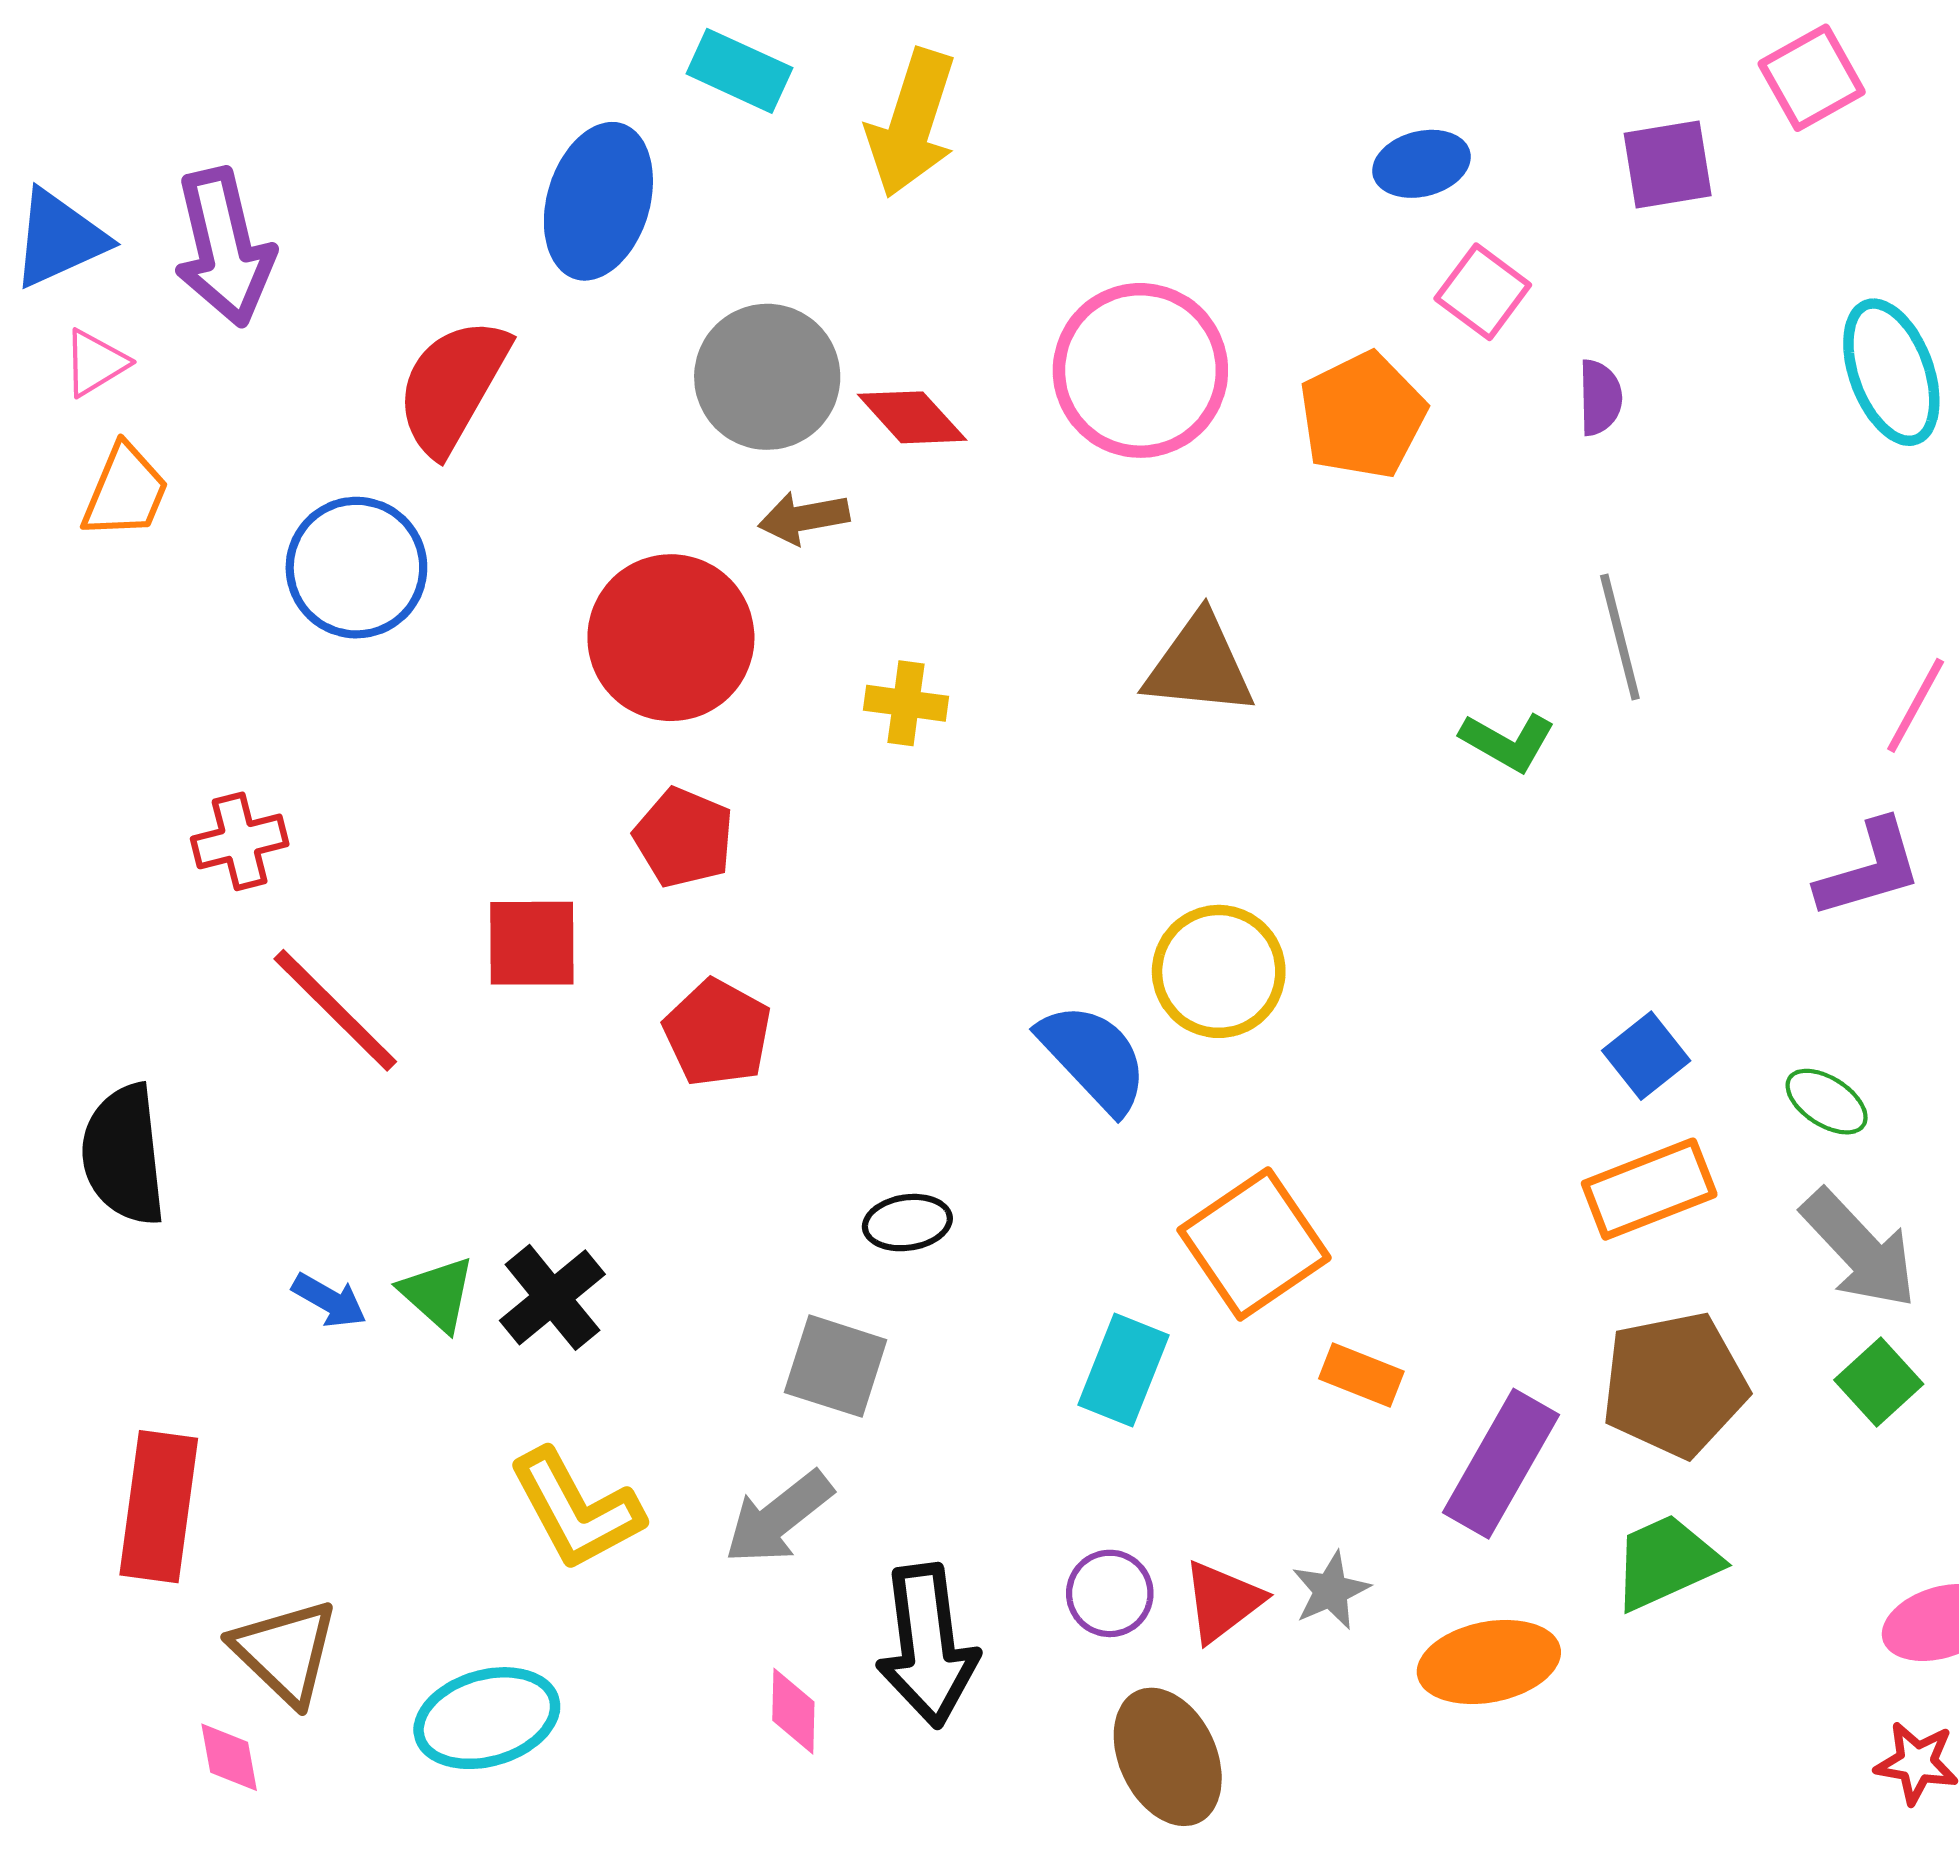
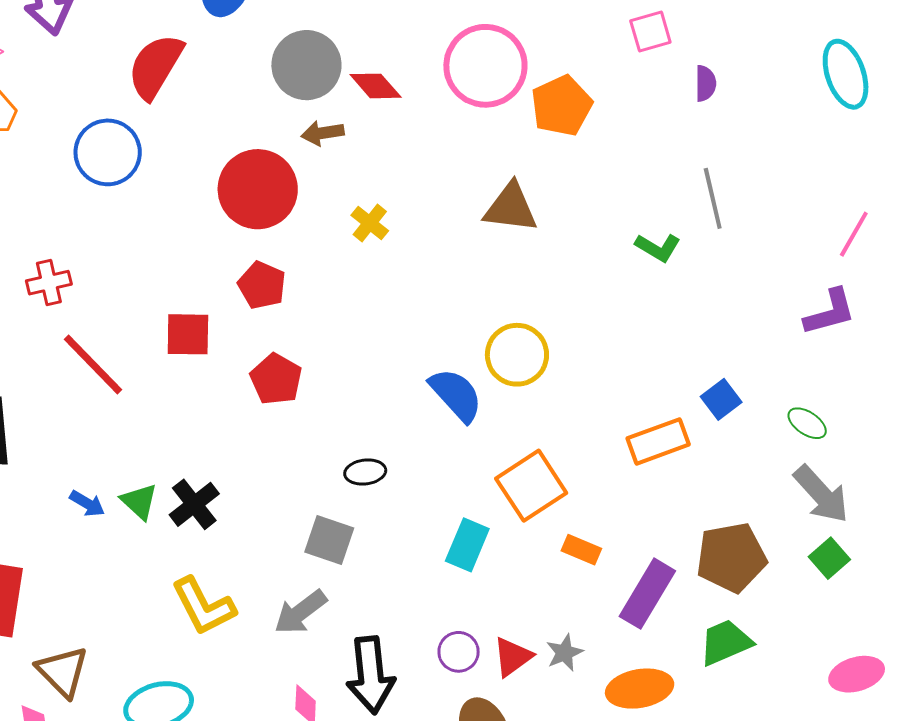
pink square: (1483, 292) -> (650, 32), turned 36
orange pentagon: (1363, 415) -> (562, 106), moved
yellow cross: (906, 703) -> (370, 223), turned 30
orange rectangle: (1649, 1189) -> (658, 441), moved

